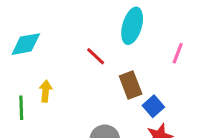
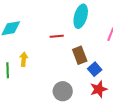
red line: (96, 56) -> (57, 36), turned -48

